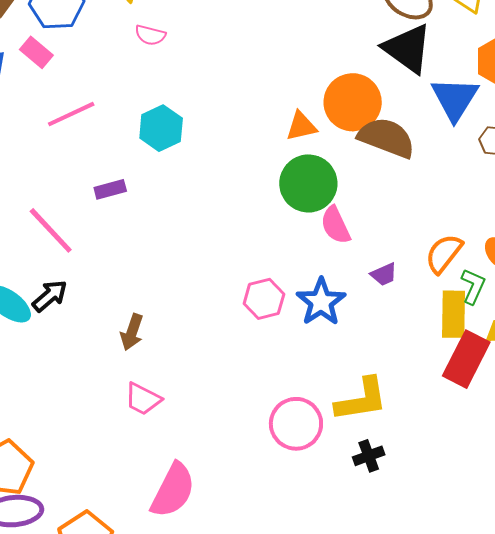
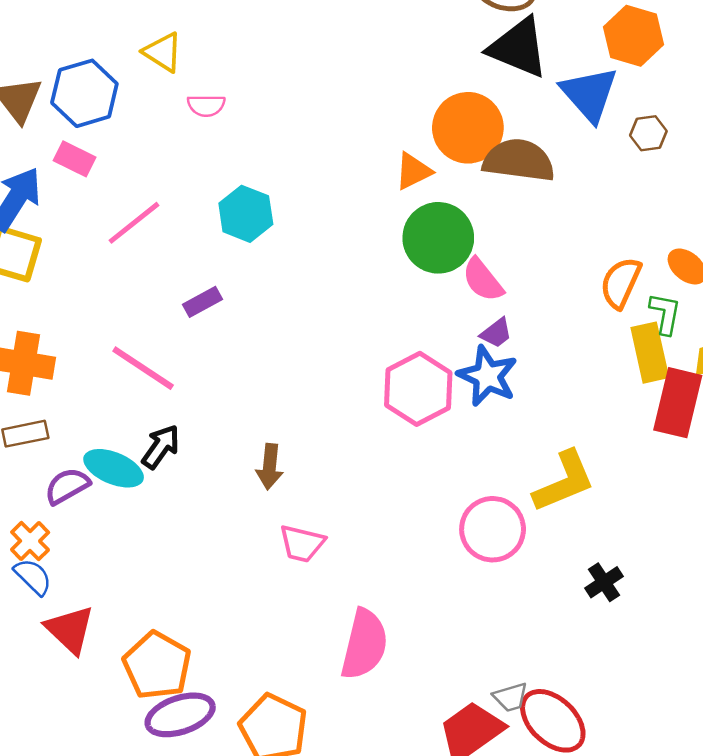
purple trapezoid: (384, 274) -> (496, 333), moved
pink hexagon: (264, 299) -> (418, 389), size x1.4
black cross: (369, 456) -> (604, 582), moved

